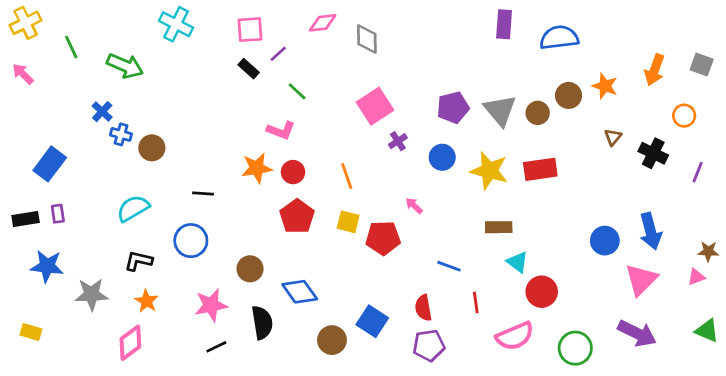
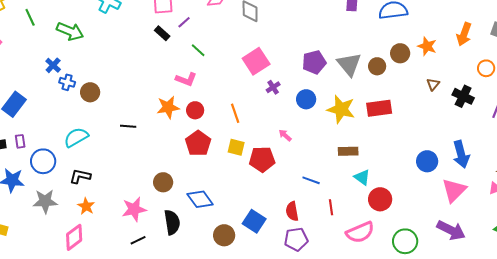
blue circle: (191, 241) -> (43, 161), moved

